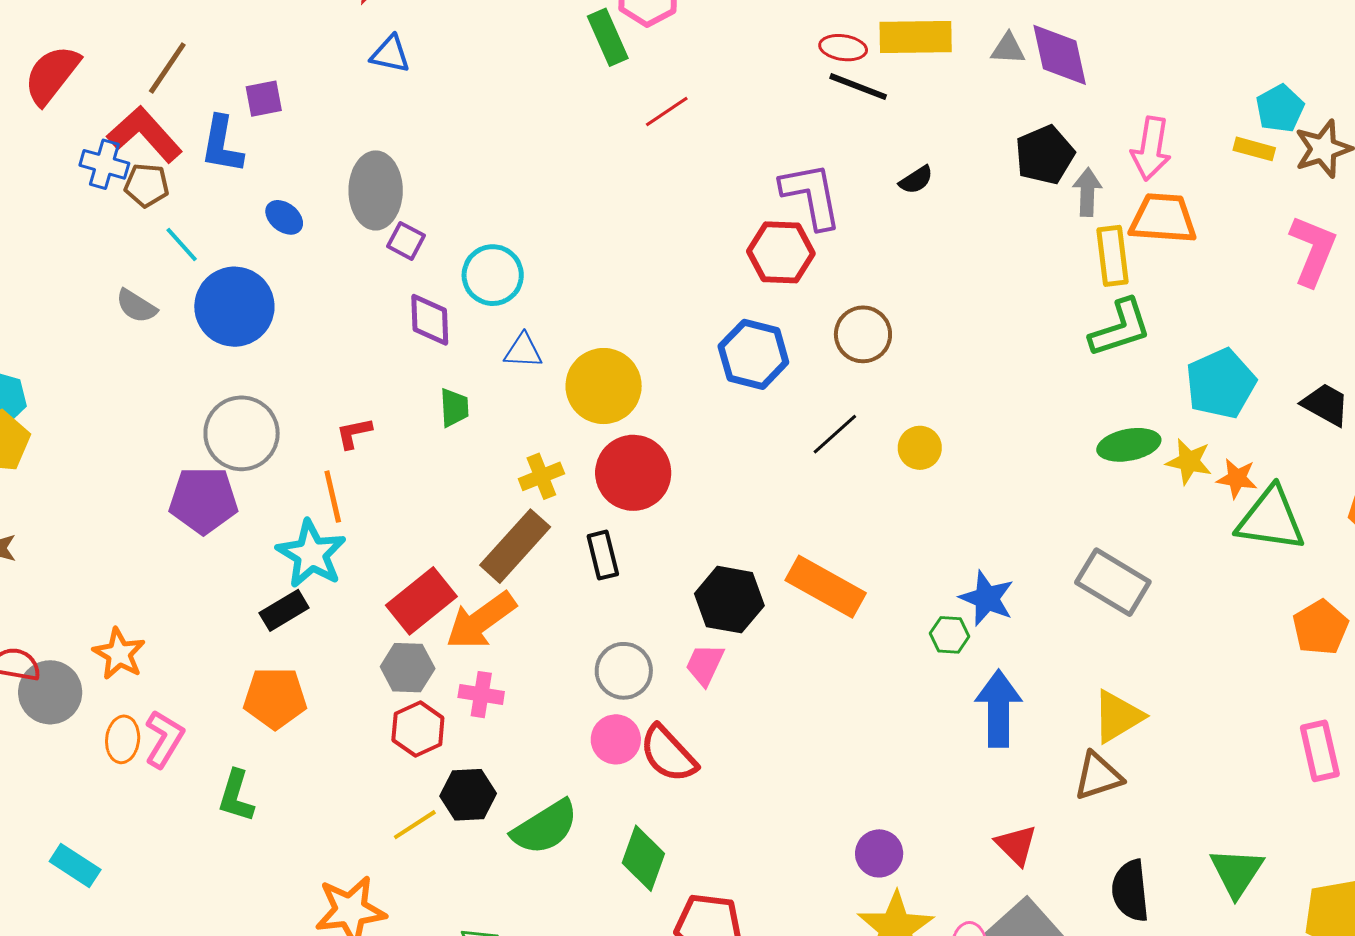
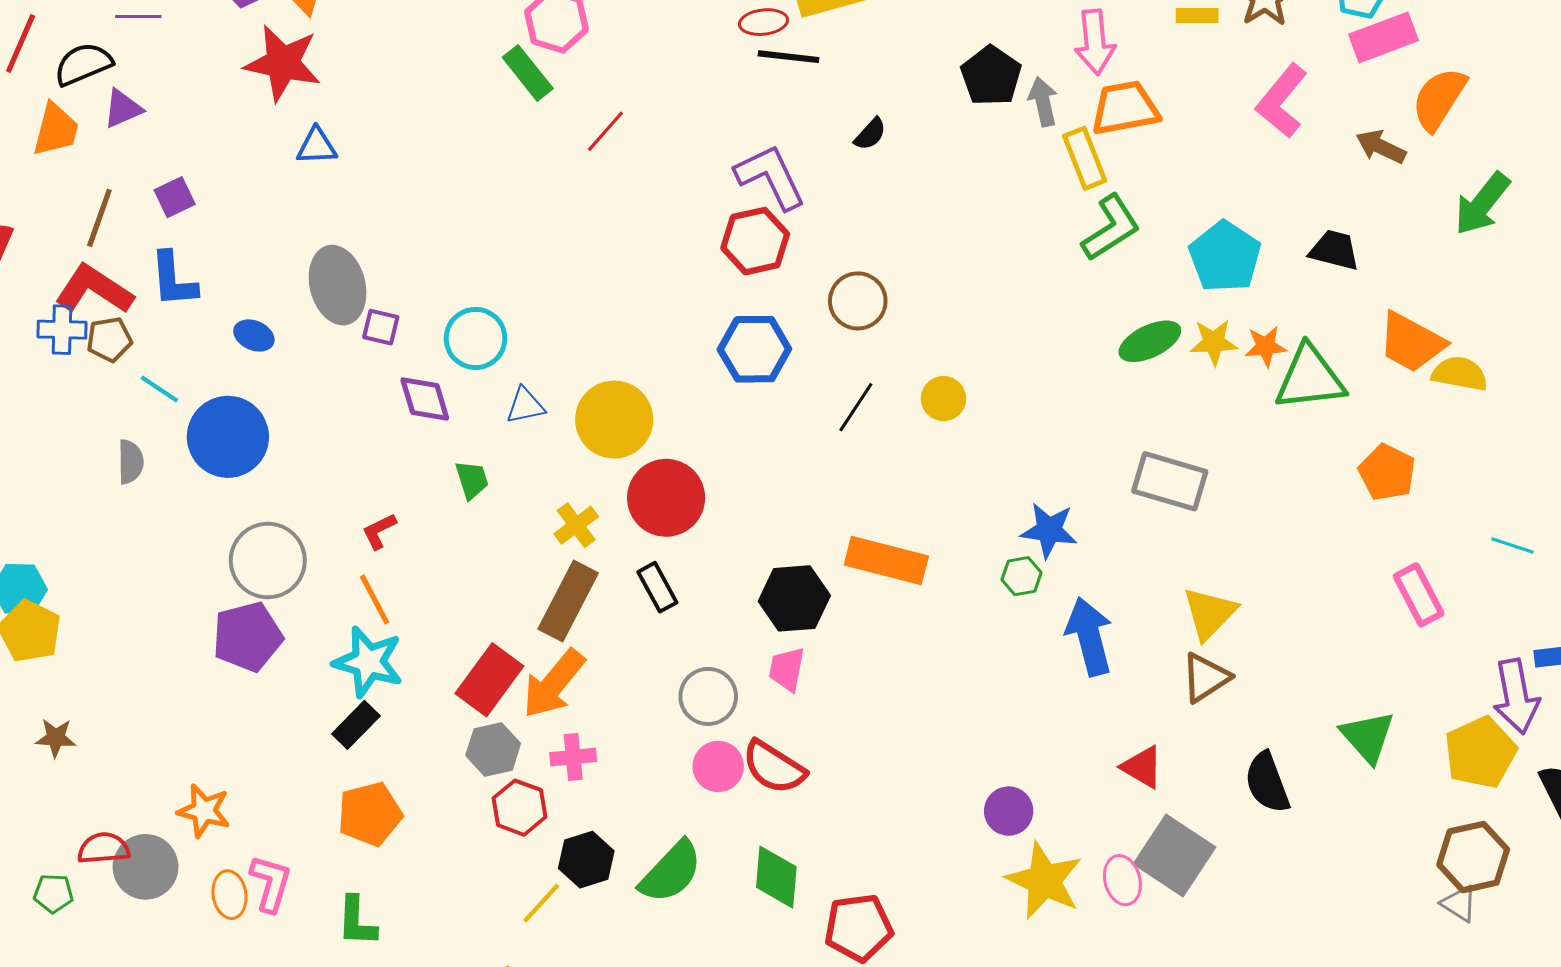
purple square: (264, 99) -> (175, 197), moved
pink L-shape: (1313, 250) -> (1282, 101), turned -148
gray semicircle: (136, 306) -> (131, 462), turned -108

